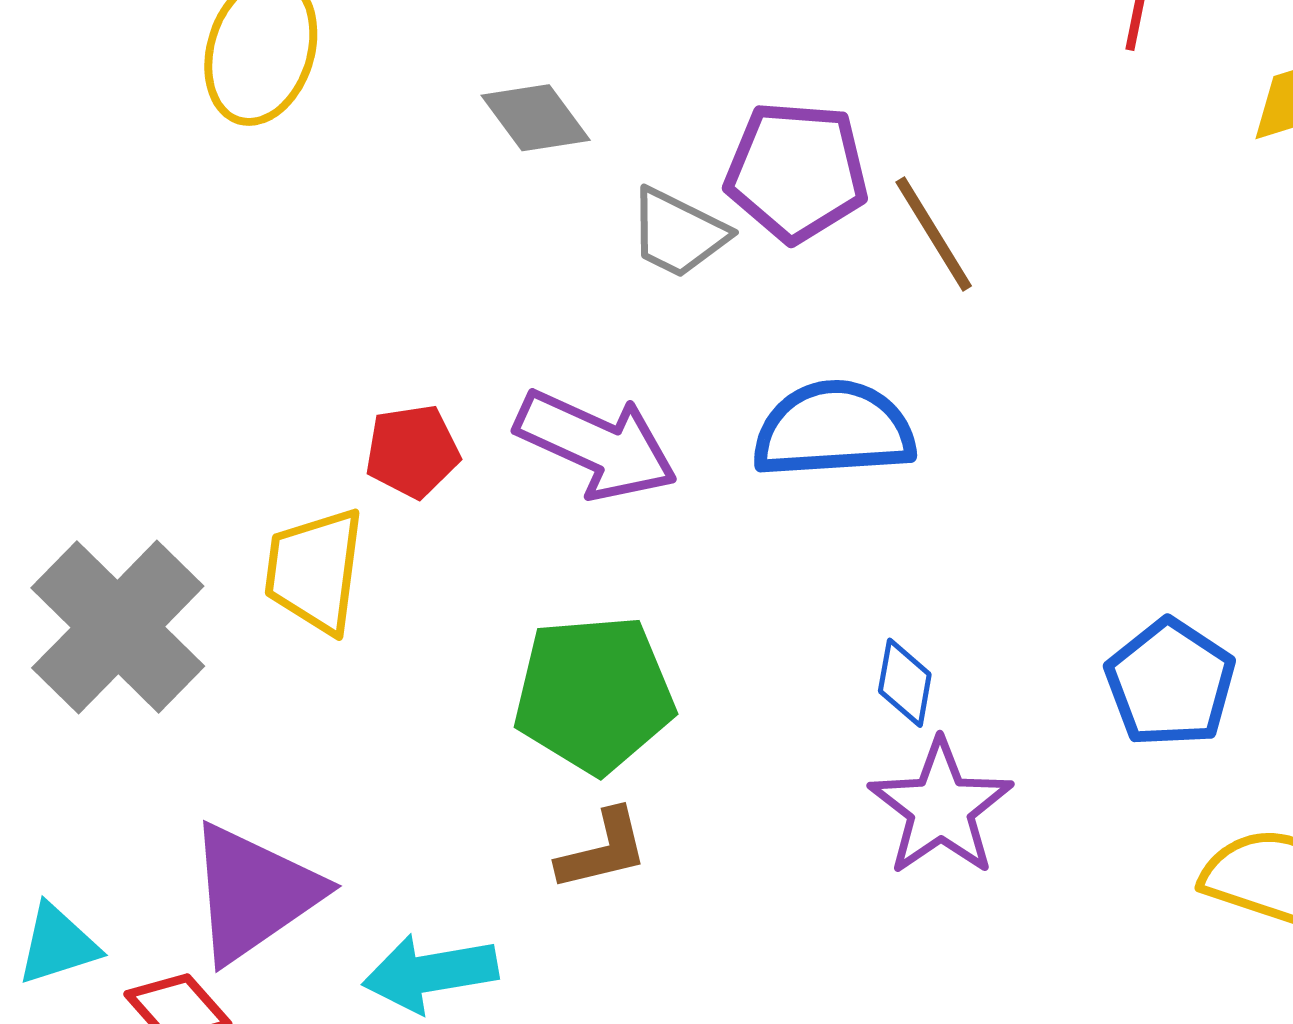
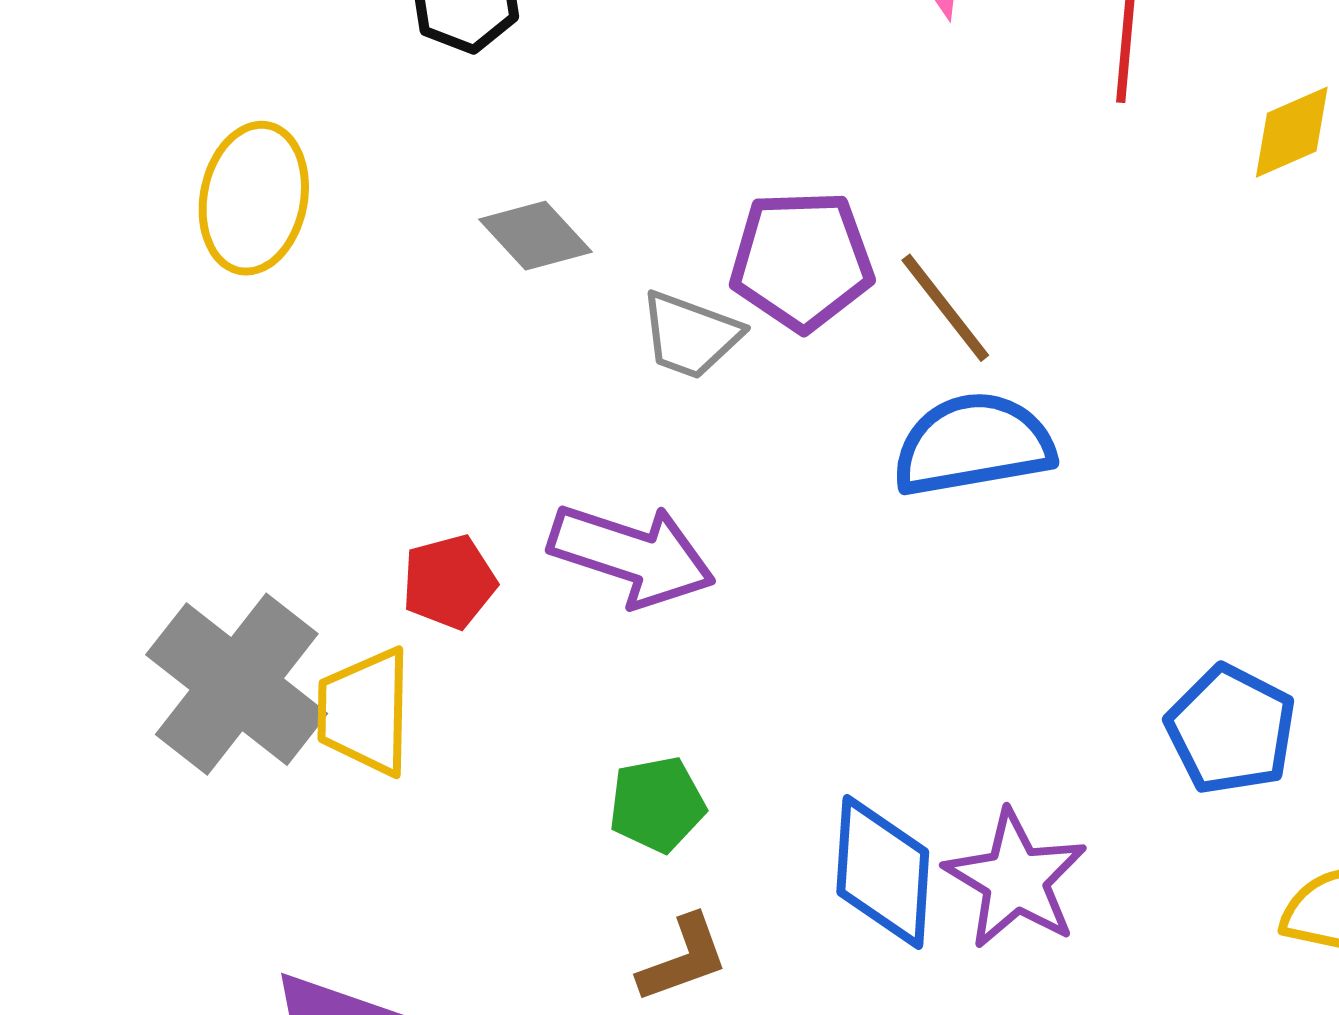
blue semicircle: (834, 430) -> (973, 445), moved
gray cross: (118, 627) -> (237, 684), moved
blue diamond: (905, 683) -> (883, 872), moved, size x1.8
green pentagon: (594, 694) -> (657, 804), size x0.6

